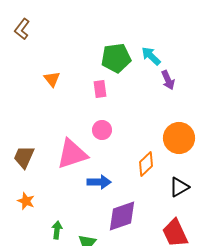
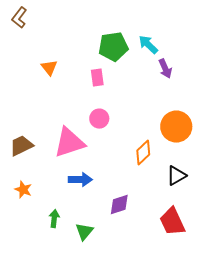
brown trapezoid: (24, 157) -> (21, 146), turned 40
blue arrow: (99, 182) -> (80, 180), moved
purple diamond: (122, 216) -> (119, 205), size x0.7

